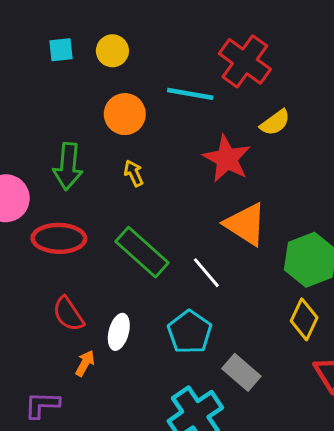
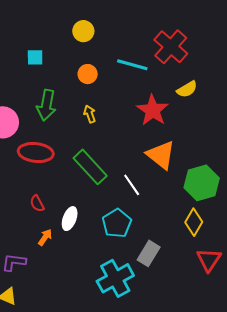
cyan square: (61, 50) -> (35, 57), moved
orange circle: (125, 114) -> (88, 74), size x0.7
red semicircle: (68, 314) -> (37, 203), size x0.7
gray rectangle: (241, 372) -> (149, 253), turned 75

